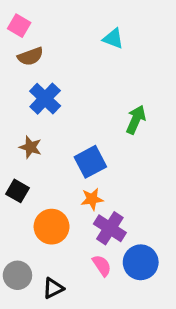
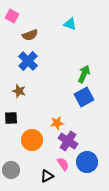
brown semicircle: (30, 56) -> (30, 35), moved
blue square: (90, 162) -> (84, 97), moved
black square: (17, 191) -> (11, 118), turned -32
black triangle: (53, 288) -> (47, 176), moved

